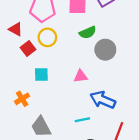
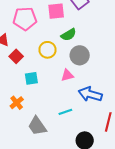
yellow circle: (47, 37) -> (48, 50), moved
gray circle: (105, 50) -> (80, 55), moved
cyan line: (82, 120) -> (65, 112), moved

